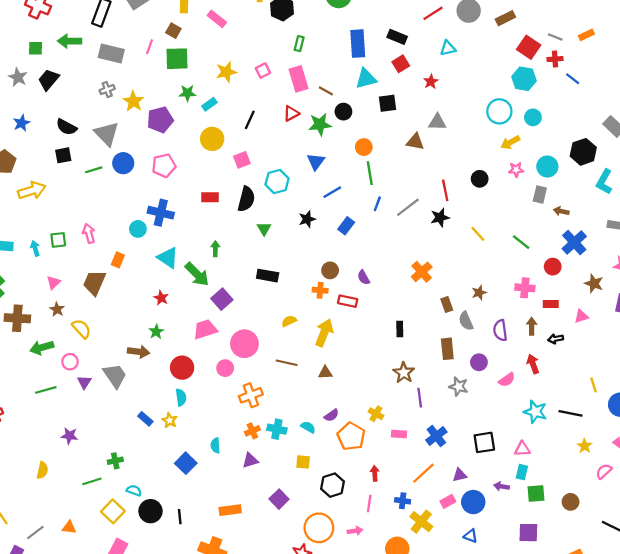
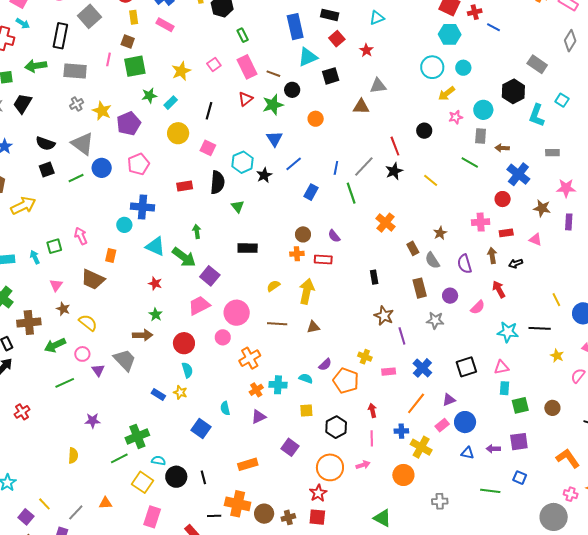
green rectangle: (299, 44) -> (243, 35), turned -32
pink square: (242, 160) -> (208, 148), turned -35
green line: (370, 173) -> (351, 193), moved
black star: (307, 219) -> (264, 175), moved
green line: (521, 242) -> (470, 163), moved
brown trapezoid: (94, 283) -> (93, 279), turned -80
pink triangle: (581, 316) -> (535, 240), turned 48
green cross: (115, 461) -> (137, 436), size x1.6
purple arrow: (502, 486) -> (493, 449), moved

